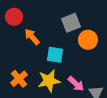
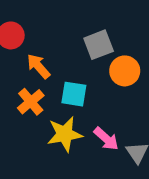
orange cross: (19, 79) -> (31, 102), moved

